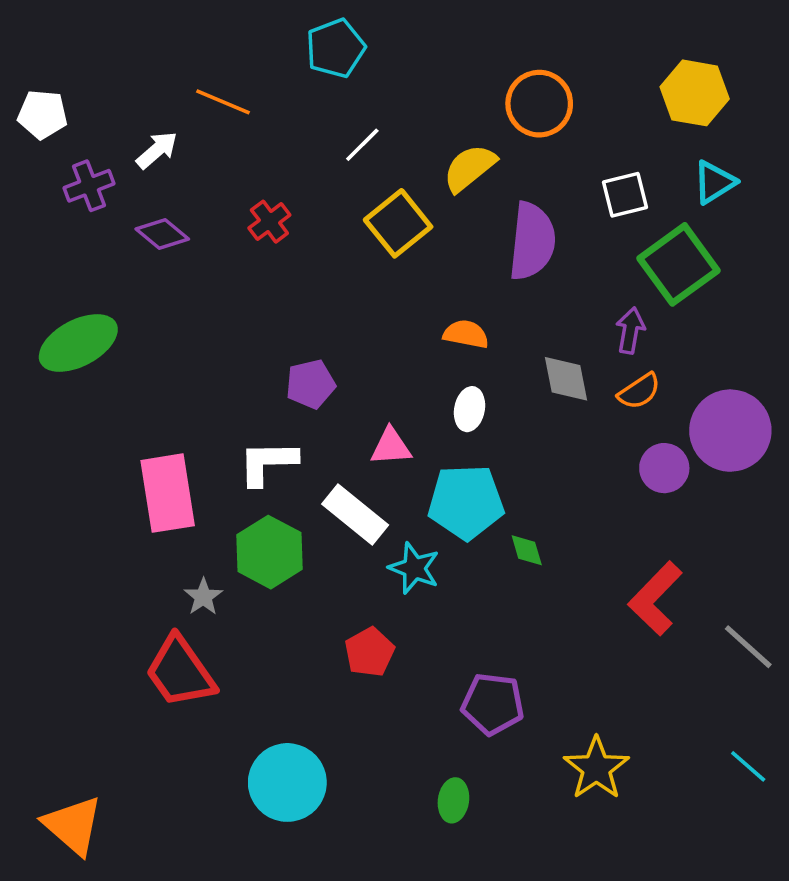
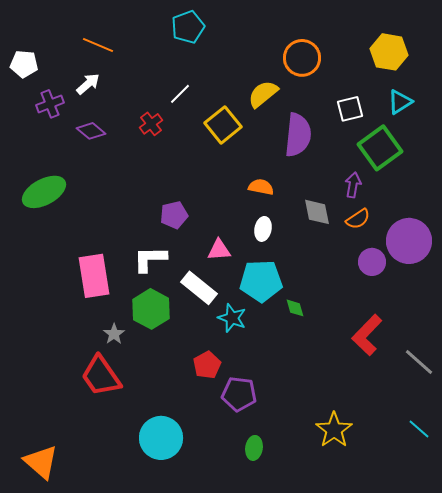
orange line: (223, 102) -> (98, 45), moved
white line: (362, 145) -> (180, 94), moved
purple pentagon: (493, 704) -> (239, 394), moved

